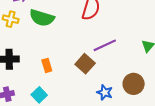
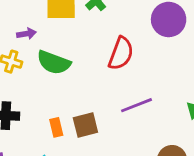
brown square: (85, 64) -> (85, 125), moved, turned 30

